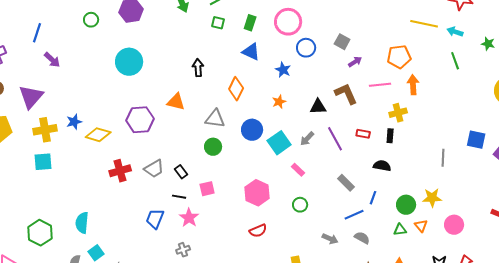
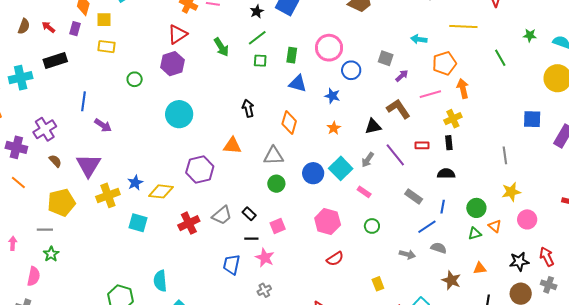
cyan arrow: (455, 32) -> (419, 39), moved
blue circle: (252, 130) -> (313, 173), moved
blue square: (476, 140) -> (532, 119), moved
cyan square: (43, 162) -> (138, 223), moved, turned 30
yellow star: (432, 198) -> (511, 192), moved

